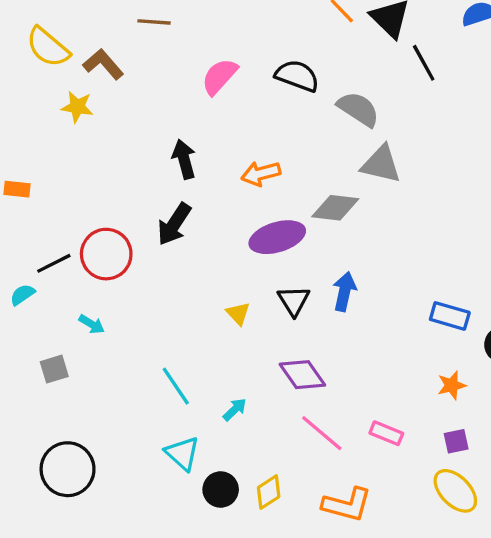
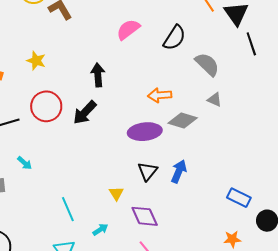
black semicircle: (297, 76) -> (174, 38), turned 92
yellow star: (77, 107) -> (36, 61), moved
gray triangle: (381, 164) -> (215, 100), size x0.6
orange arrow: (261, 174) -> (160, 95), moved
red circle: (106, 254) -> (46, 106), moved
yellow triangle: (238, 313) -> (116, 193), moved

